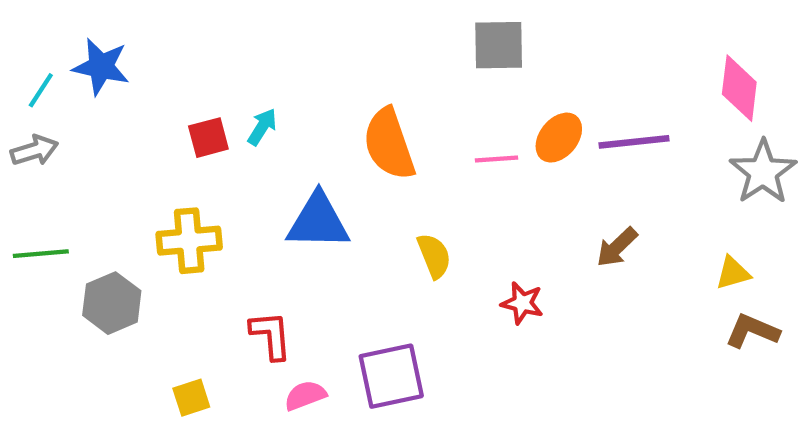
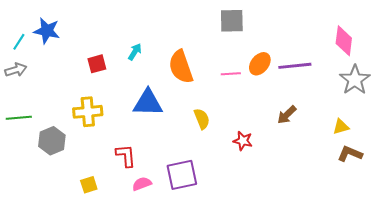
cyan arrow: (262, 127) -> (135, 52), moved

